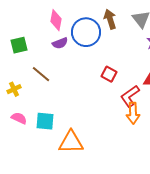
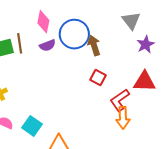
brown arrow: (110, 19) -> (94, 45), moved
brown line: (41, 74) -> (20, 43), moved, turned 42
cyan square: (45, 121) -> (32, 126), turned 30

